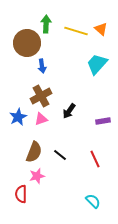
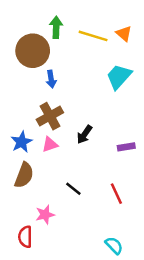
brown semicircle: (34, 152) -> (24, 175), moved

